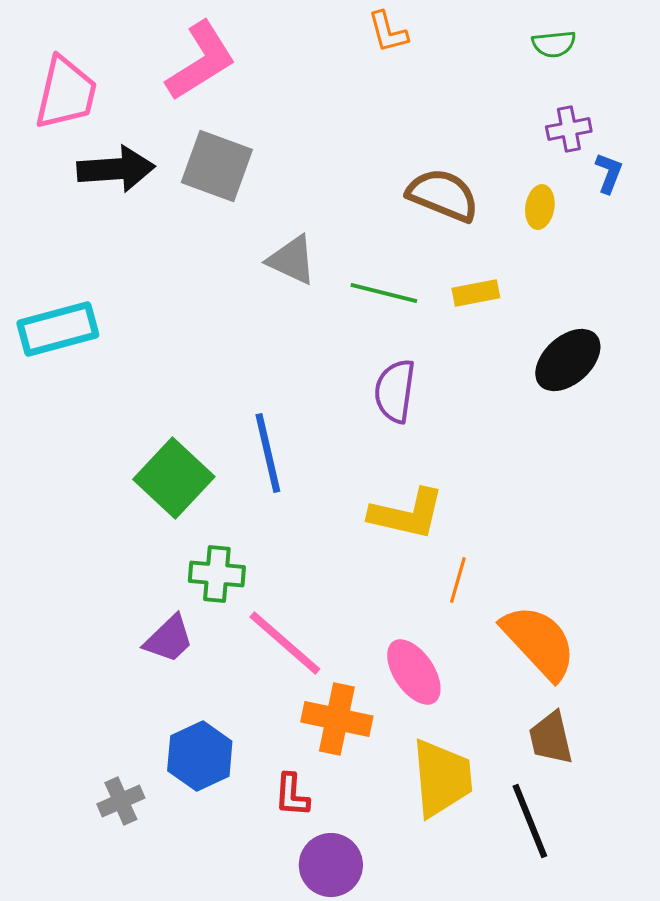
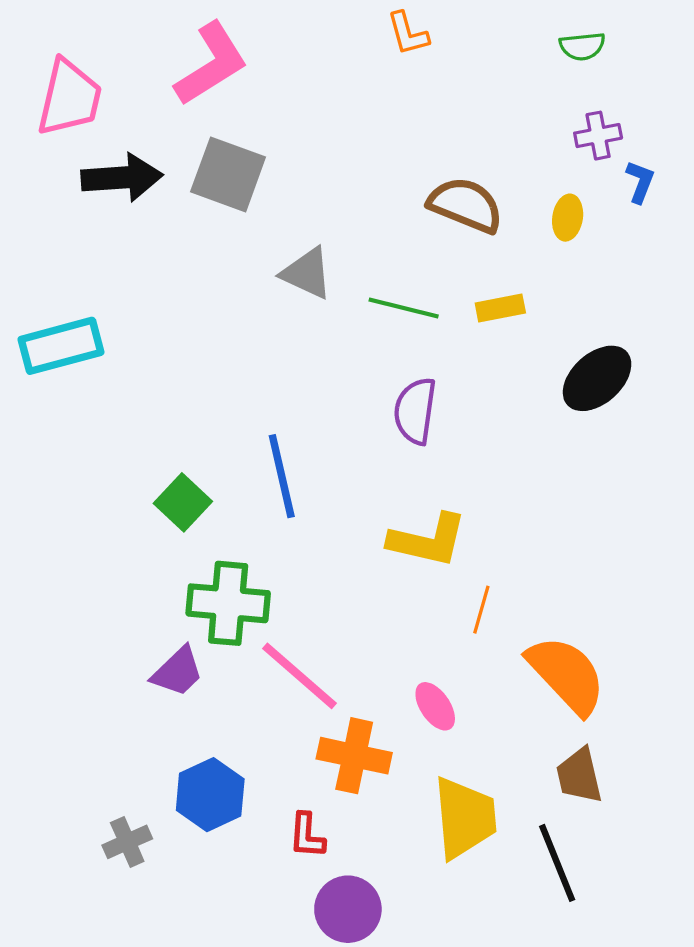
green square: (174, 478) -> (183, 502), size x0.7
green cross: (217, 574) -> (228, 603), size x1.4
pink ellipse: (414, 672) -> (435, 706), size x0.7

